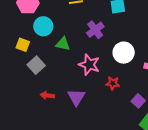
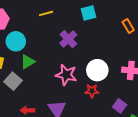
green triangle: (63, 44) -> (28, 62), moved, turned -35
white circle: (124, 53) -> (97, 70), moved

